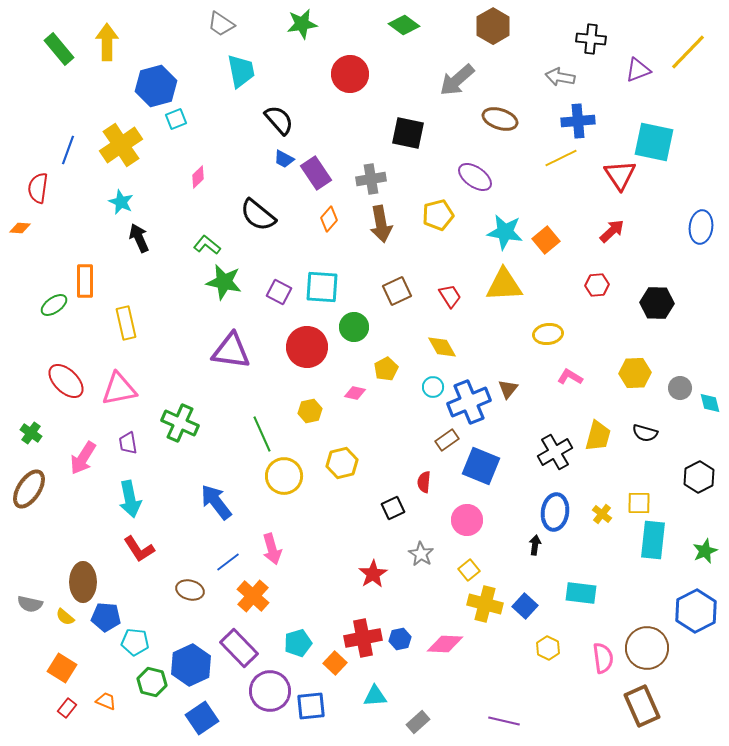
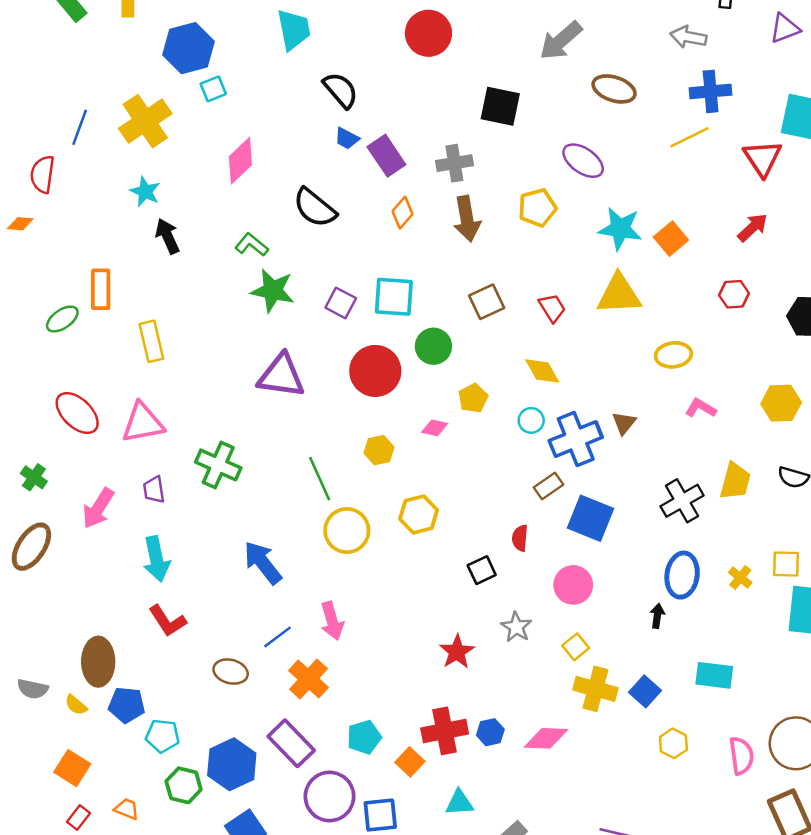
pink diamond: (198, 177) -> (240, 161), size x1.6

